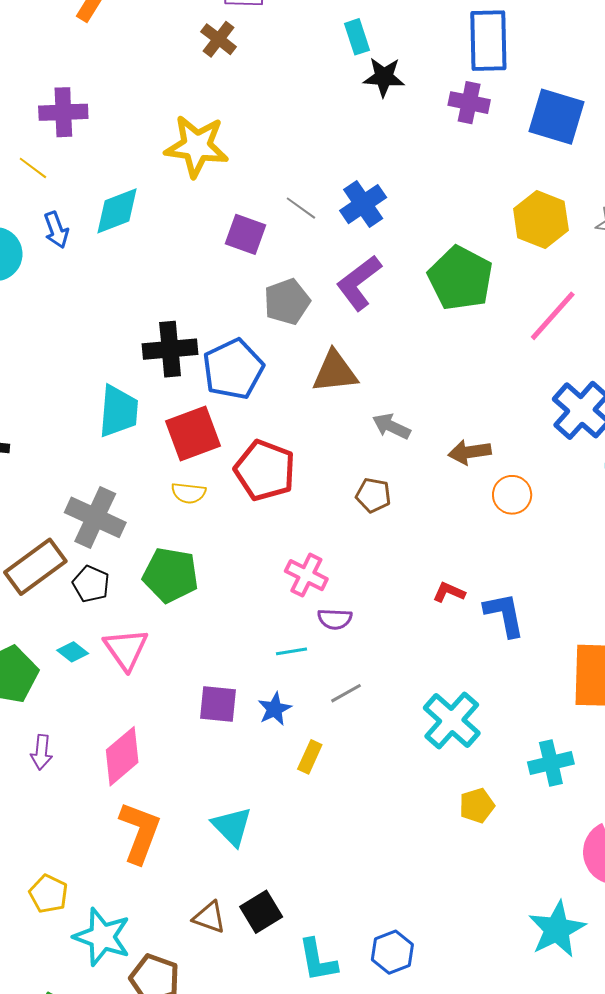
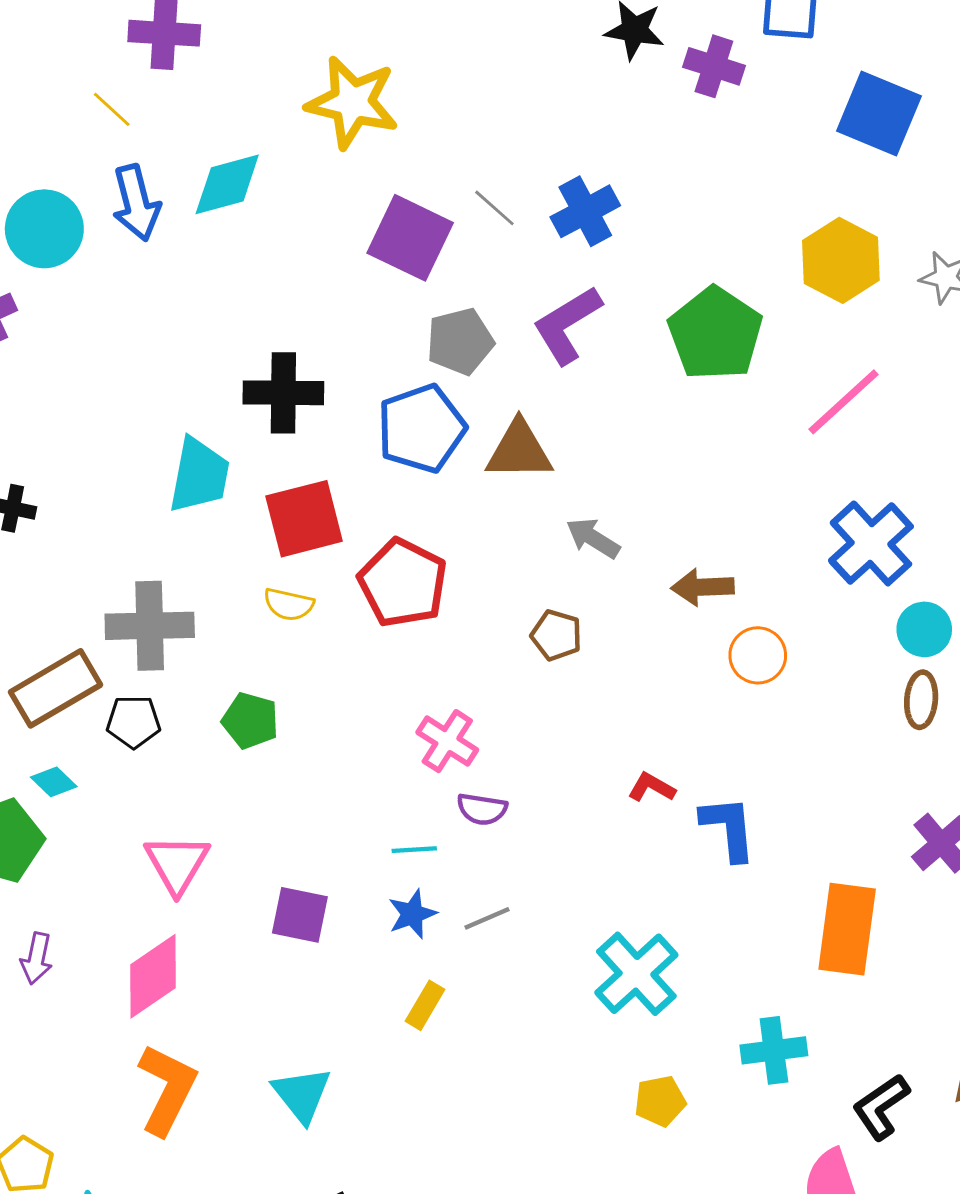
purple cross: (469, 103) -> (714, 66), moved
blue arrow: (56, 230) -> (136, 203), size x1.4
purple square: (245, 234) -> (410, 238), size x1.4
blue pentagon: (233, 369) -> (421, 428), moved
gray cross: (95, 517) -> (150, 626), turned -32
green pentagon: (171, 575) -> (250, 721), size x0.7
black pentagon: (91, 584) -> (133, 722), turned -30
pink triangle: (126, 649) -> (177, 864), moved
cyan diamond: (73, 652) -> (54, 782), moved
blue star: (275, 709) -> (412, 914), moved

